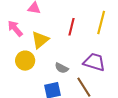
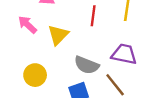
yellow circle: (25, 61) -> (35, 75), moved
gray semicircle: (62, 68) -> (87, 65), size x1.5

